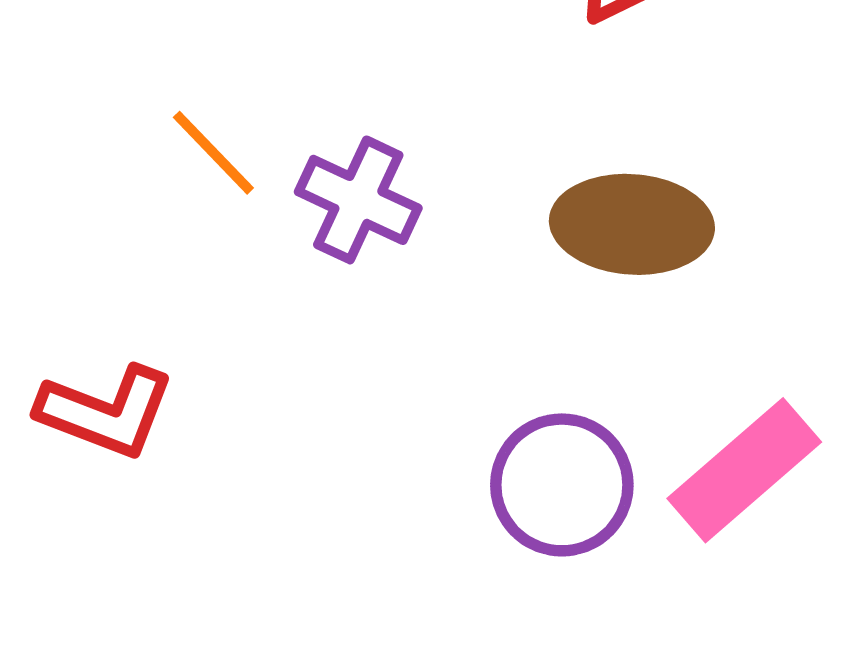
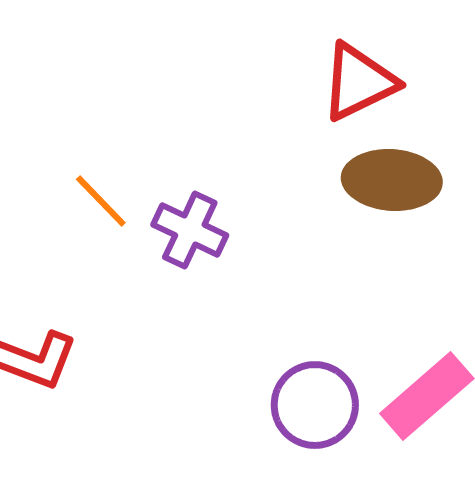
brown ellipse: (632, 224) -> (392, 180), moved

